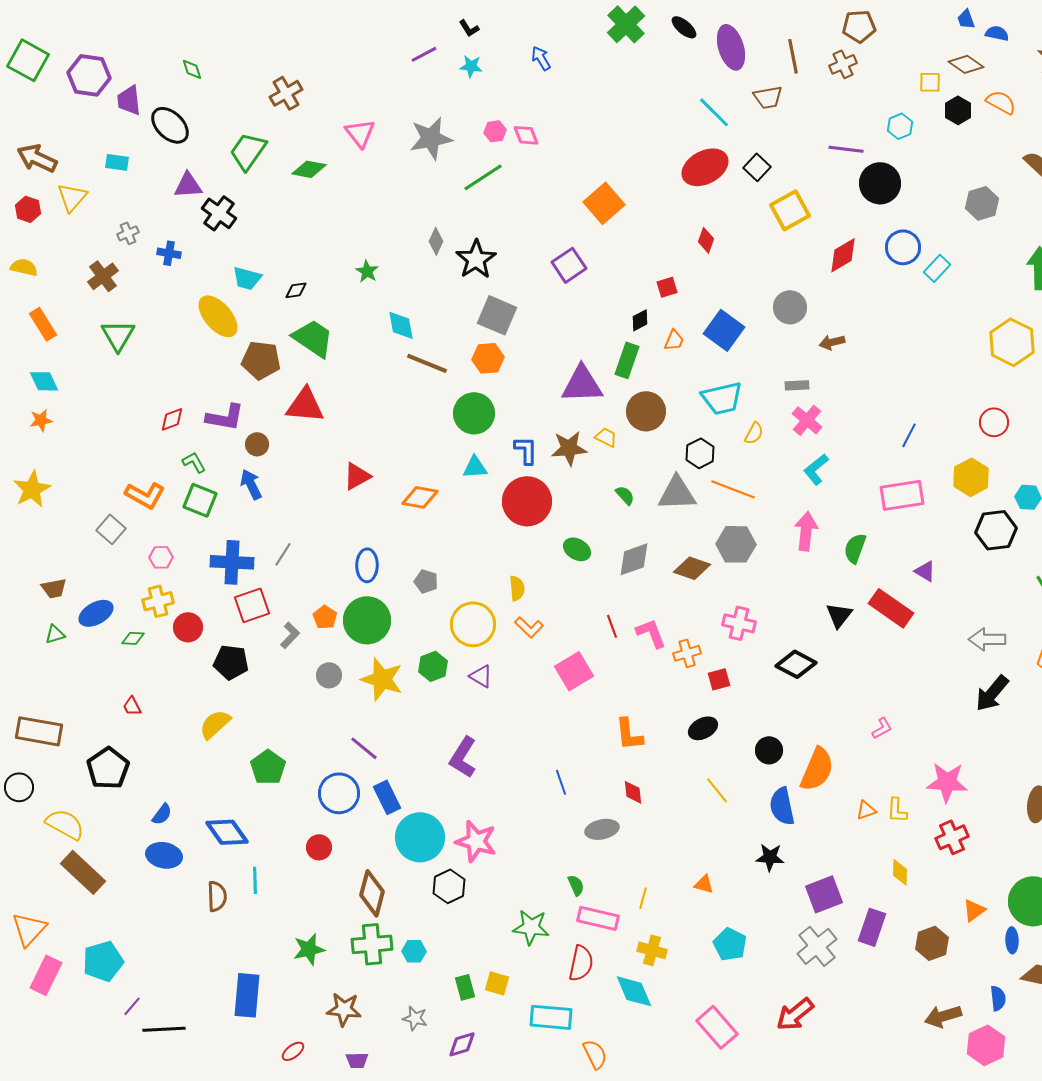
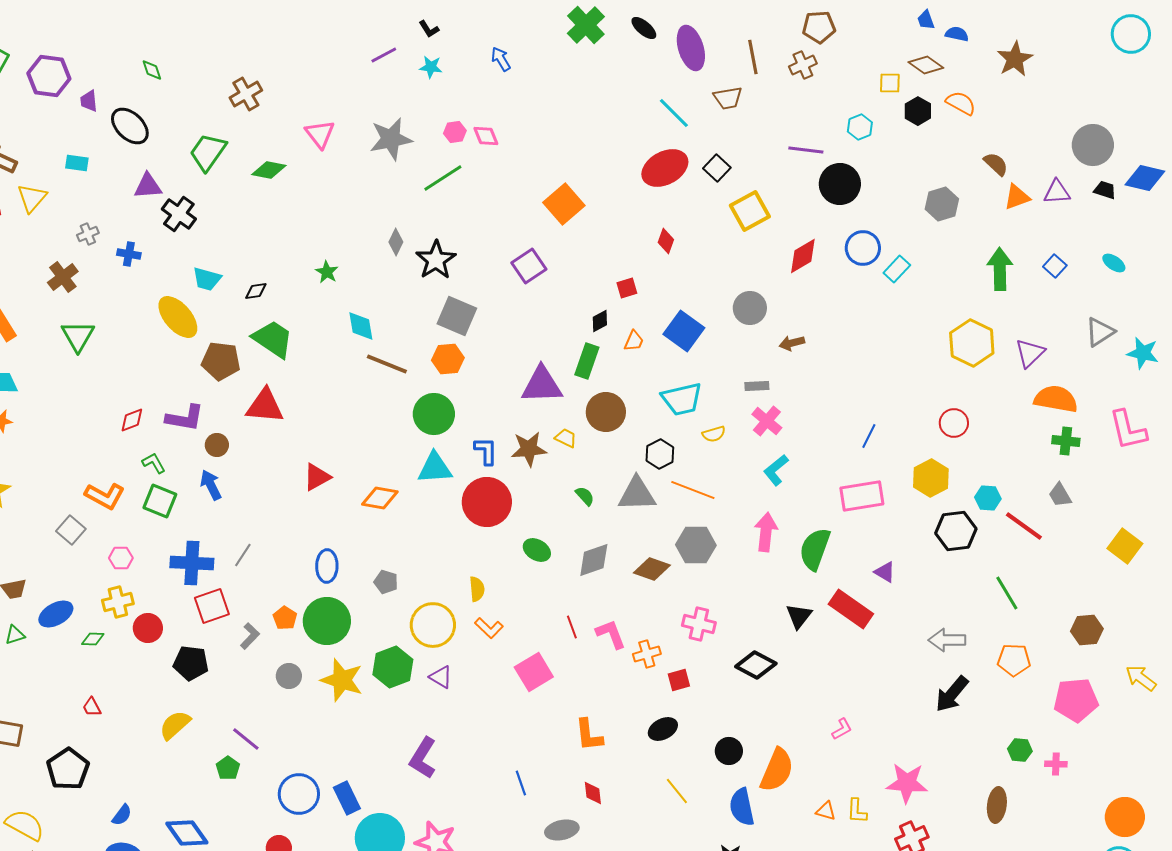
purple trapezoid: (129, 100) -> (89, 101), size x0.7
yellow semicircle: (754, 433) -> (714, 434), turned 45
cyan triangle: (475, 467) -> (435, 468), size x1.4
green semicircle: (855, 548) -> (815, 549), size x1.4
green hexagon: (433, 666) -> (393, 667), size x1.4
purple line: (364, 748) -> (246, 739), moved
green pentagon: (268, 767) -> (228, 768), size x0.7
orange triangle: (866, 810) -> (826, 811), turned 35

